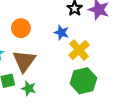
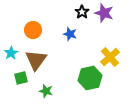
yellow cross: (79, 50) -> (110, 57), moved
green star: (29, 88) -> (46, 91), moved

